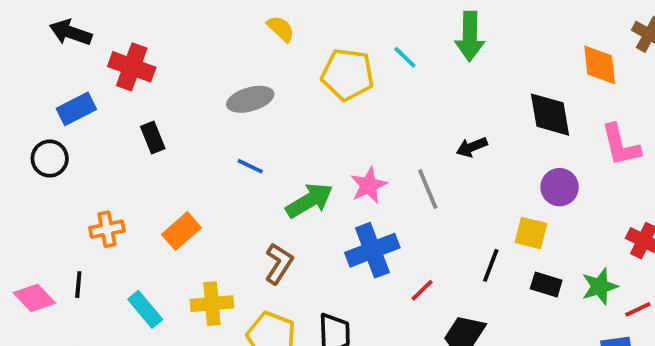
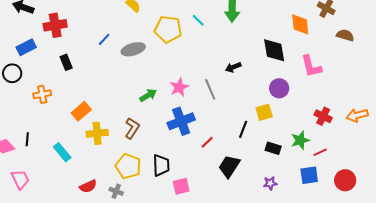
red cross: (132, 67) -> (55, 25), turned -30
gray ellipse: (250, 99) -> (133, 49), moved
blue line: (250, 166) -> (104, 39), moved, turned -72
green arrow: (309, 201) -> (148, 95), size x0.7
orange cross: (107, 229) -> (42, 94), moved
yellow square: (531, 233) -> (264, 112), turned -30
black rectangle: (546, 285) -> (273, 148), moved
yellow cross: (212, 304) -> (97, 133), moved

